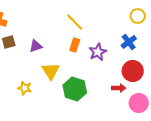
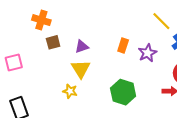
yellow line: (75, 22) -> (161, 21), moved
yellow triangle: (51, 71) -> (81, 69), moved

